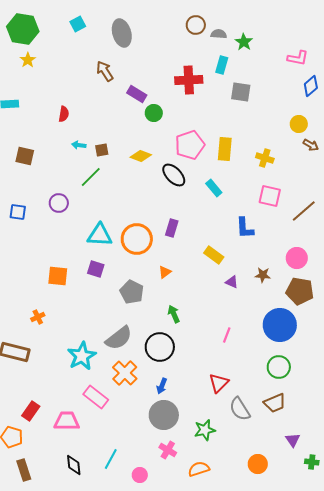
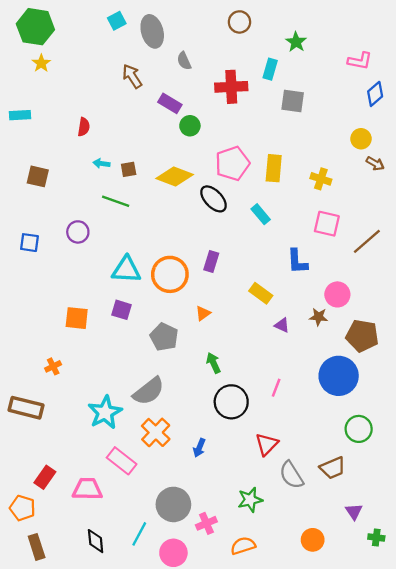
cyan square: (78, 24) -> (117, 21), moved
gray semicircle: (219, 34) -> (184, 61), moved, turned -119
yellow diamond: (141, 156) -> (175, 176), size x1.4
green line: (91, 177) -> (116, 201), turned 65
pink circle: (297, 258) -> (337, 294), moved
black circle: (160, 347) -> (231, 402), moved
green circle: (279, 367) -> (359, 429), moved
gray circle: (164, 415) -> (173, 504), moved
pink cross: (168, 450) -> (206, 523), turned 36
pink circle: (140, 475) -> (173, 553), size x1.5

